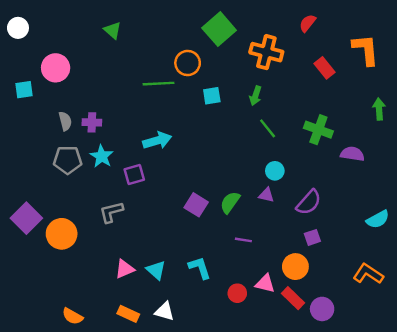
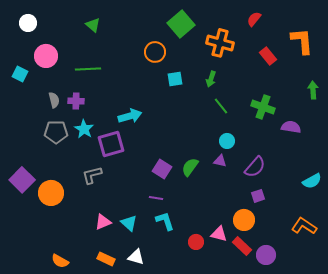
white circle: (18, 28) -> (28, 23), moved
green line: (159, 84) -> (88, 69), moved
cyan square: (24, 90) -> (20, 74), turned 35
purple square: (134, 174) -> (111, 144), size x1.5
purple line: (243, 240) -> (156, 198), moved

